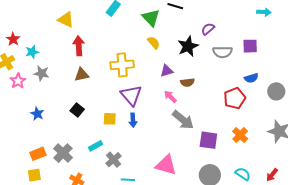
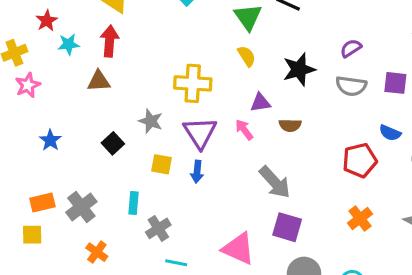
purple semicircle: (208, 29) -> (351, 48), moved
red star: (13, 39) -> (47, 21), moved
red arrow: (79, 46) -> (110, 41), moved
cyan star: (32, 52) -> (68, 44), moved
gray star: (41, 73) -> (151, 121), moved
brown triangle: (82, 75) -> (99, 81), moved
blue semicircle: (251, 78) -> (390, 133), turned 32
pink arrow: (170, 97) -> (244, 130), moved
purple square: (208, 140) -> (287, 227), moved
cyan rectangle: (96, 146) -> (133, 203), turned -64

